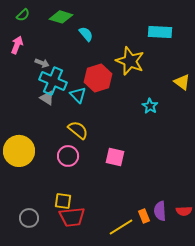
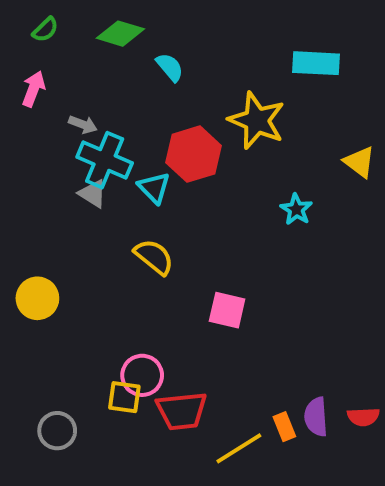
yellow circle: (19, 151) -> (37, 298), size x0.7
pink circle: (68, 156) -> (142, 375), moved
red trapezoid: (72, 217) -> (182, 411), moved

